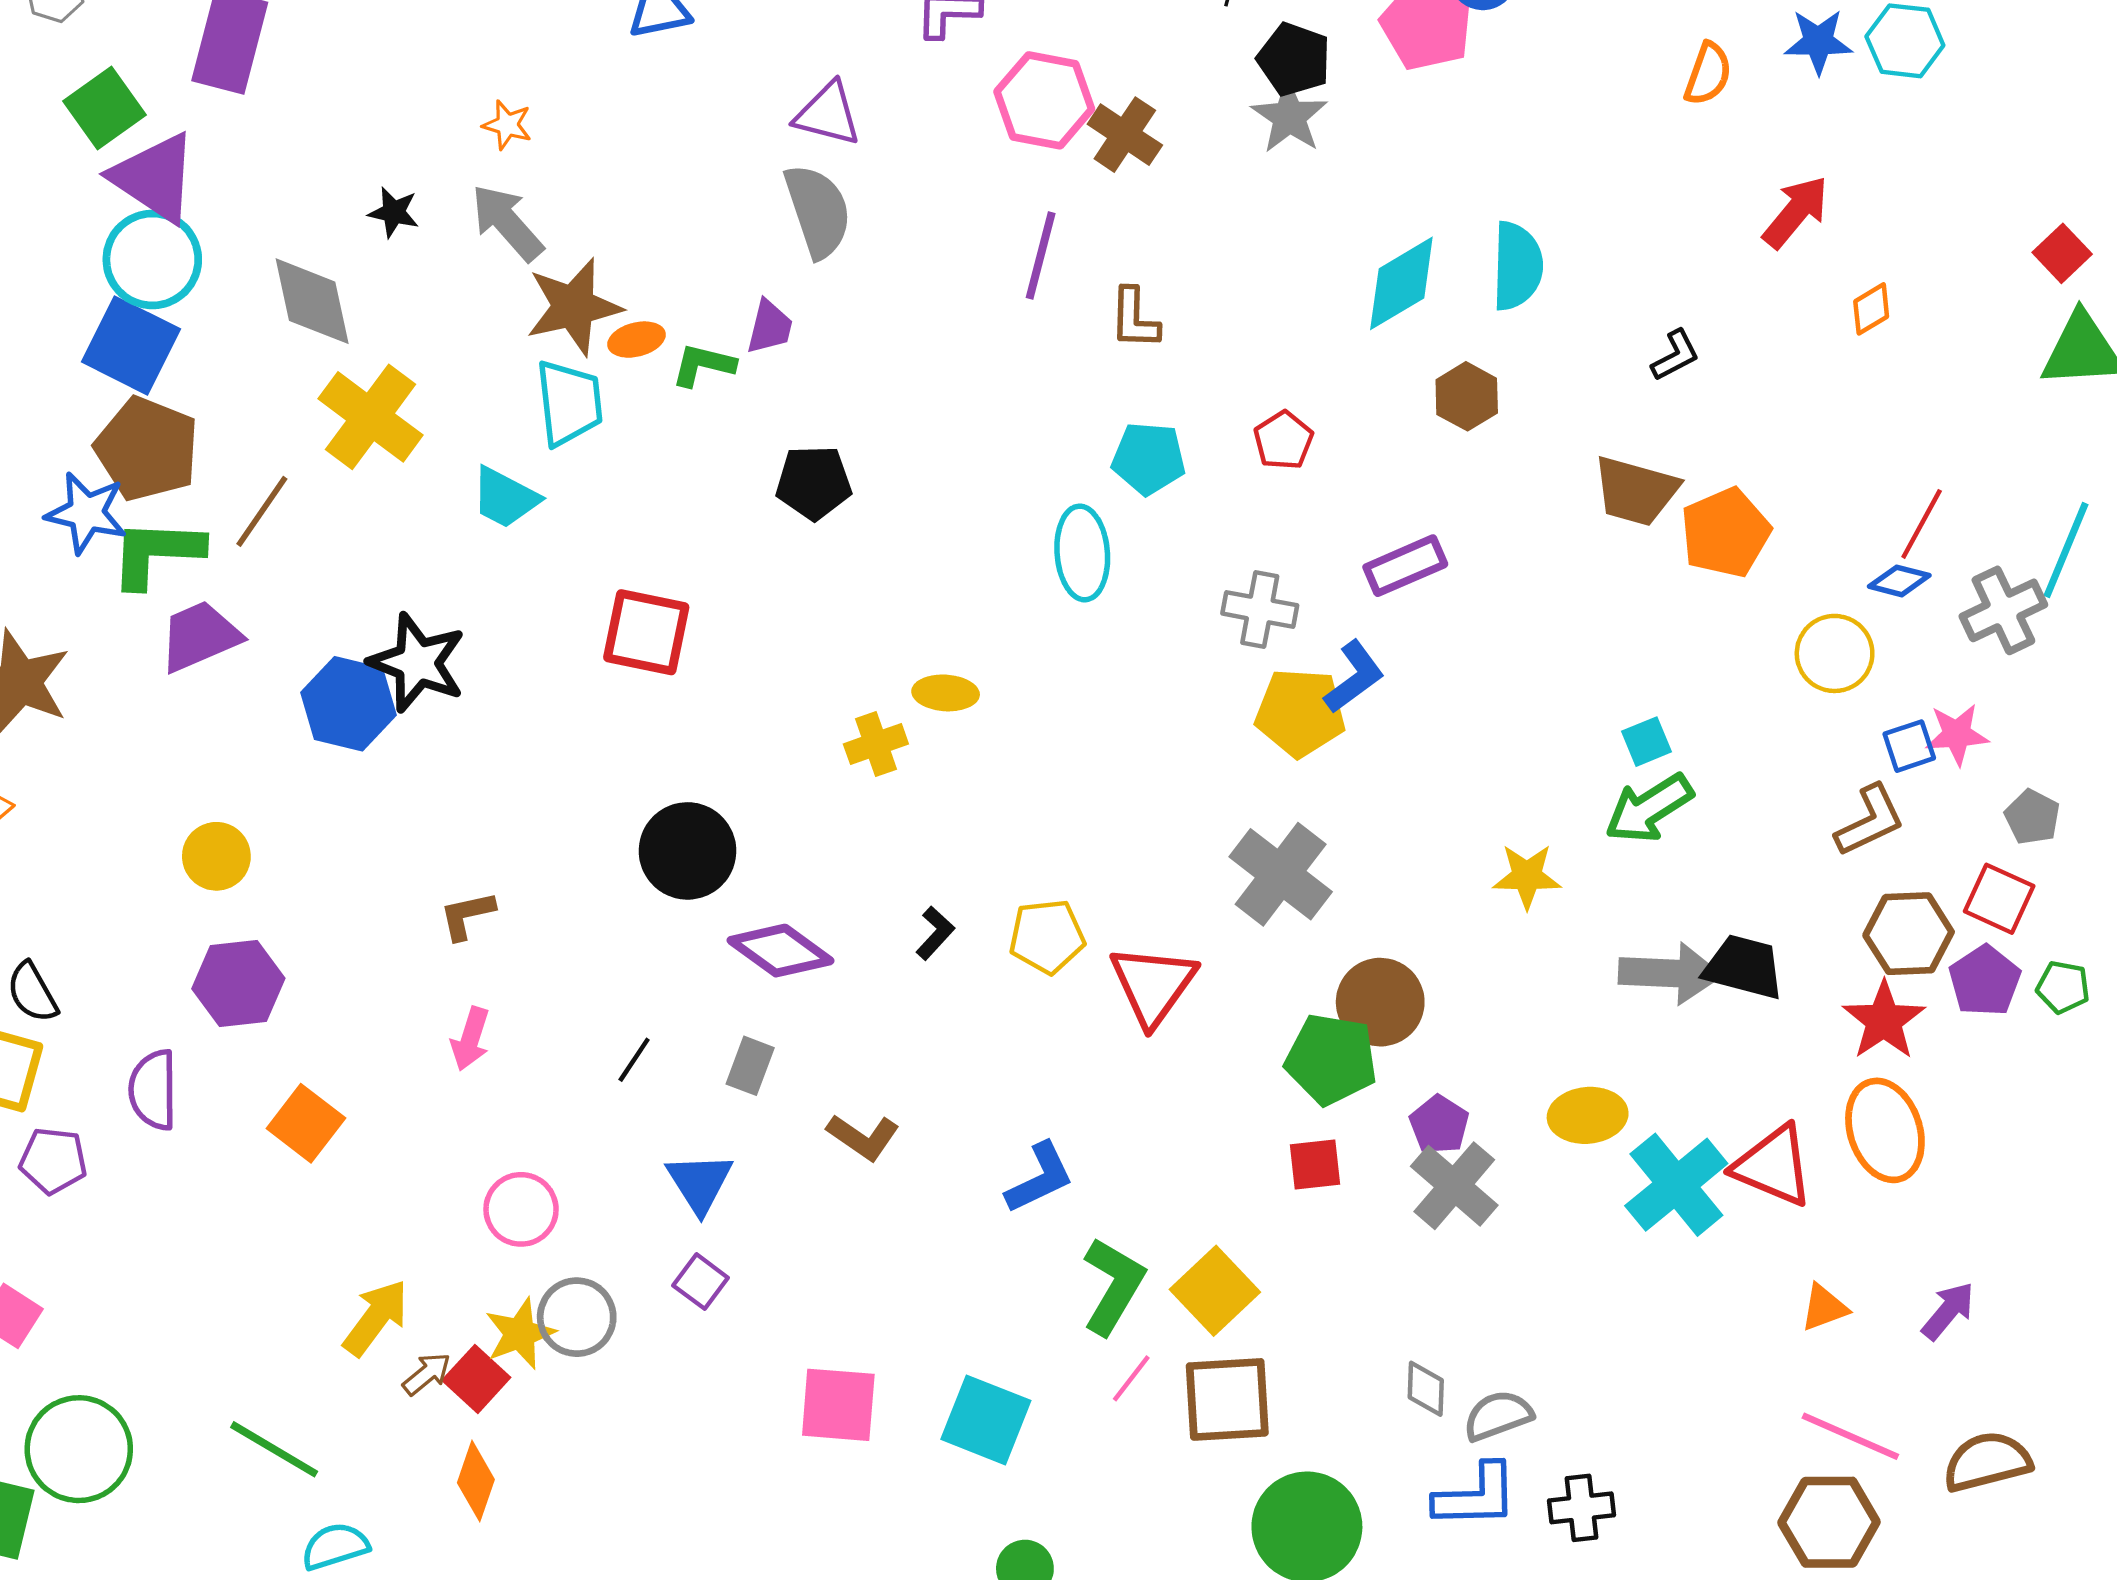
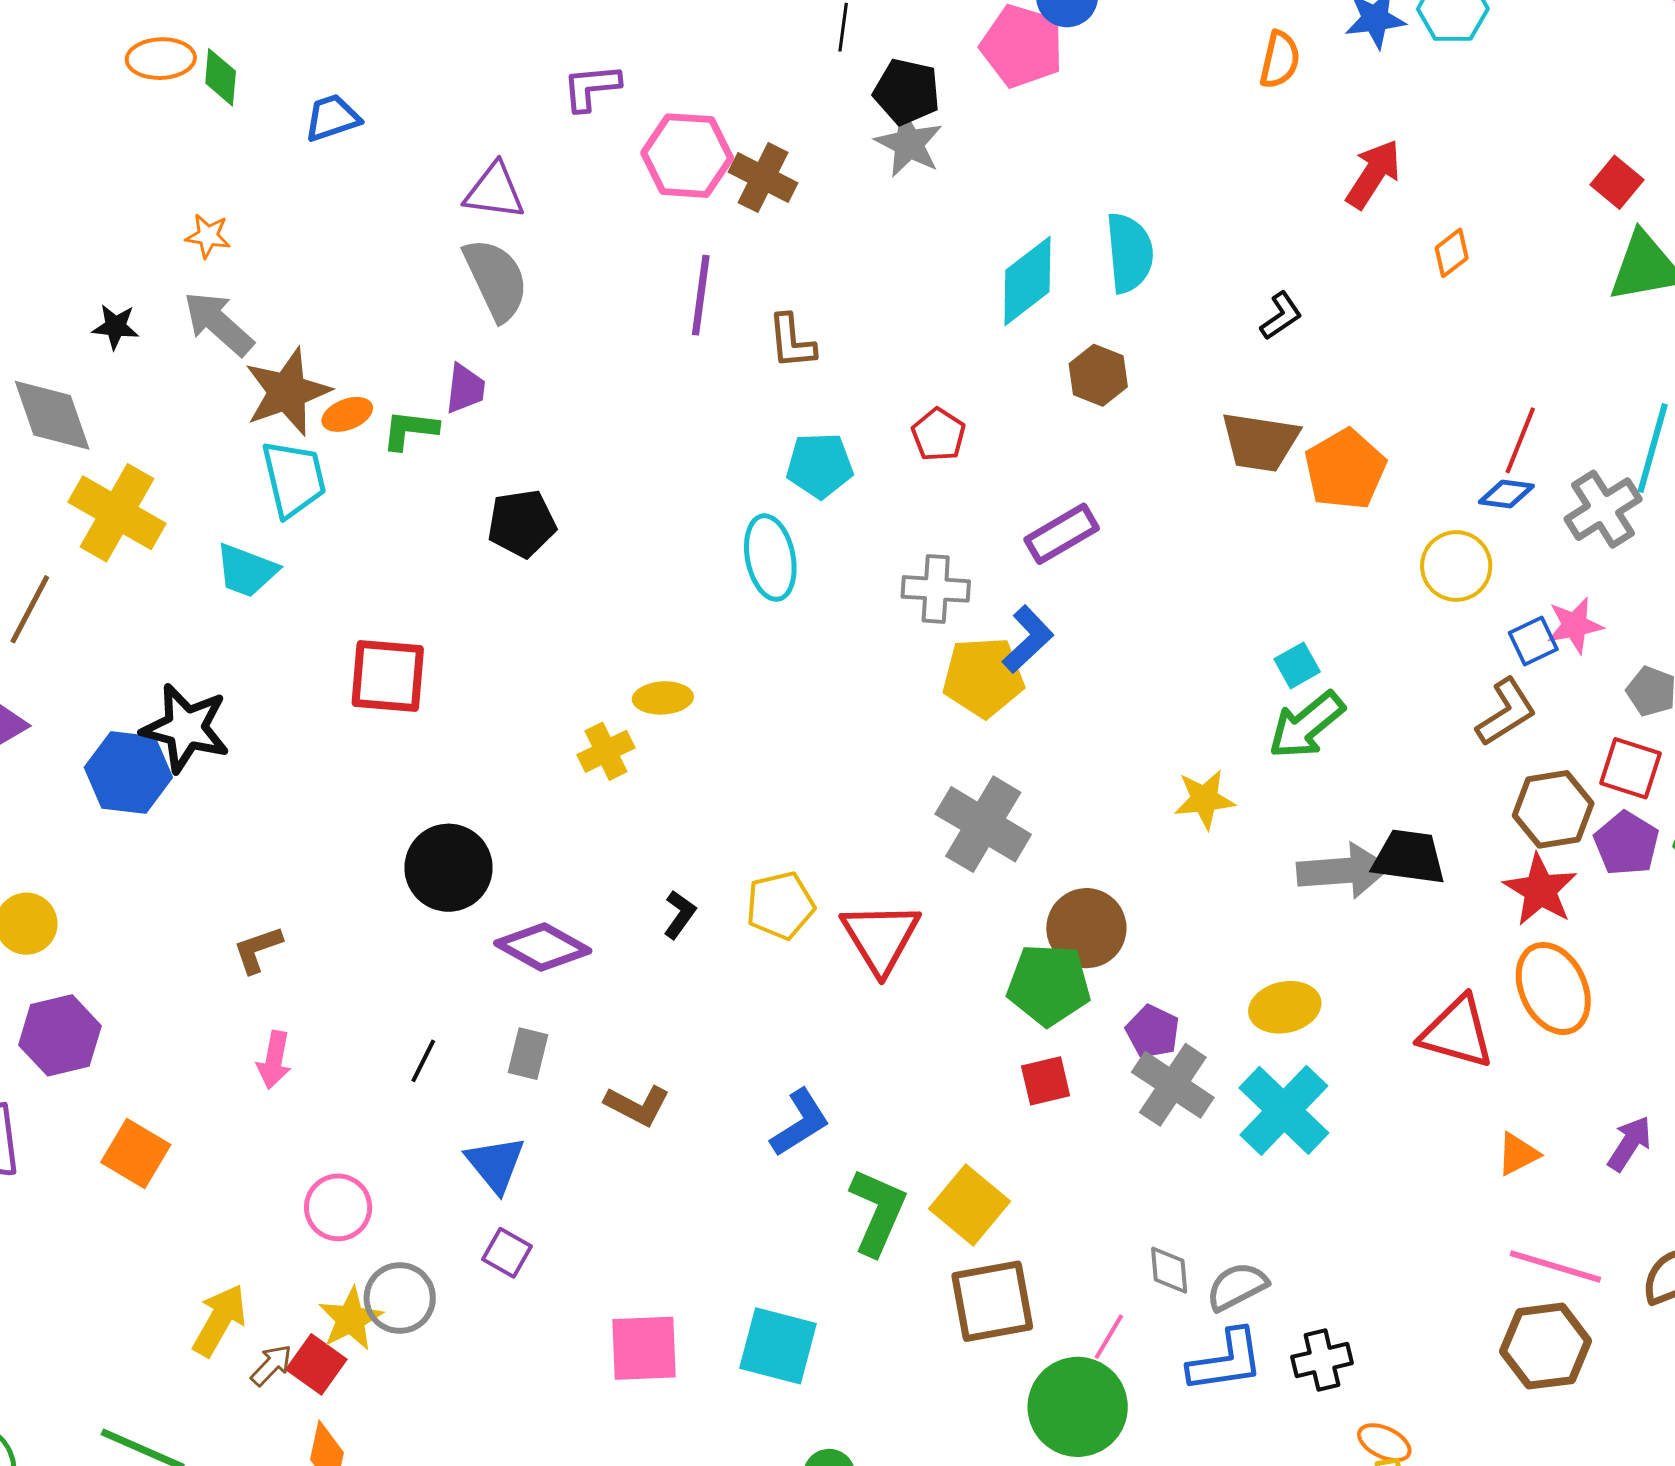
cyan cross: (1676, 1185) -> (1284, 1110), moved
pink line: (1131, 1378) -> (1109, 1337), moved

